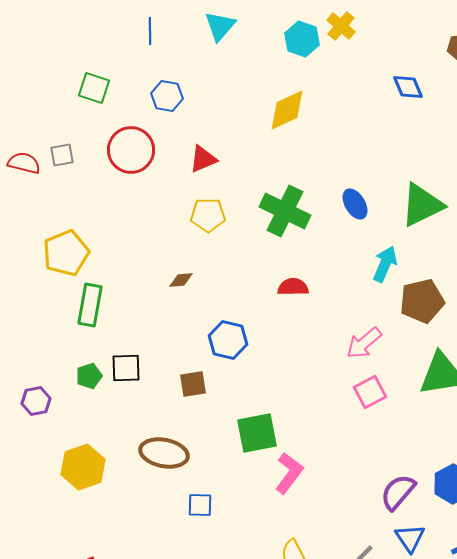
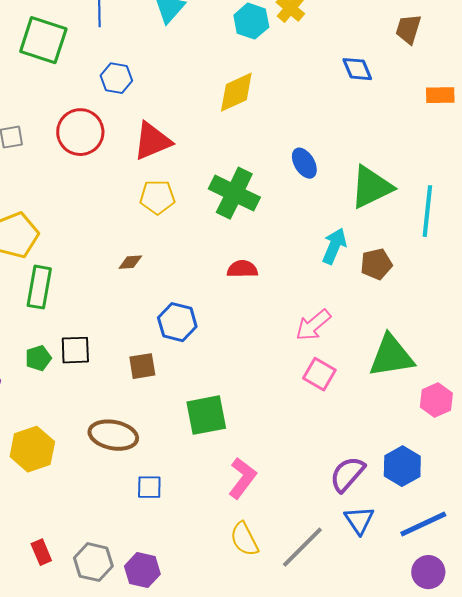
green square: (94, 88) -> (43, 40), moved, size x1.5
red triangle: (203, 159) -> (152, 141), size x1.4
blue ellipse: (355, 204) -> (304, 163), moved
brown pentagon: (422, 301) -> (376, 264), moved, size x0.7
pink square: (370, 392) -> (319, 374), turned -32
pink L-shape: (289, 473) -> (242, 478), moved

